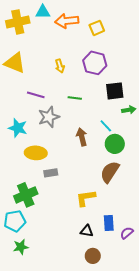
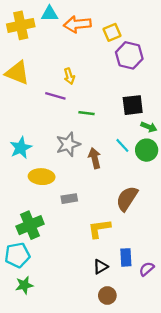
purple hexagon: (95, 63) -> (129, 55), moved
purple line: (36, 95) -> (55, 96), moved
green arrow: (129, 110) -> (149, 127), turned 32
gray star: (49, 117) -> (68, 144), moved
cyan star: (18, 128) -> (21, 148), turned 30
green circle: (115, 144) -> (147, 150), moved
gray rectangle: (51, 173) -> (69, 199), moved
black triangle: (87, 231) -> (100, 267), turned -40

